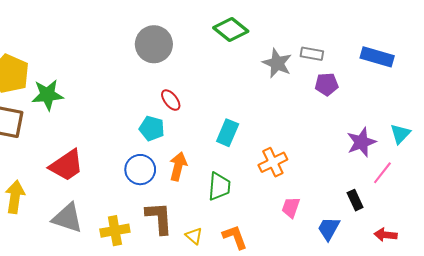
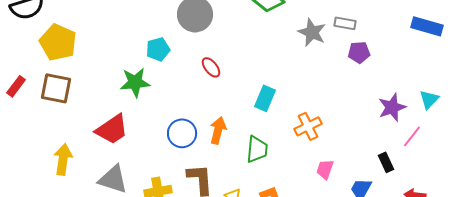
blue rectangle: (377, 57) -> (427, 26), moved
green star: (48, 95) -> (135, 82), moved
cyan pentagon: (152, 128) -> (158, 49), moved, turned -30

